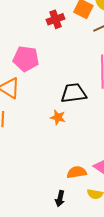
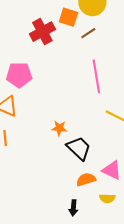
red cross: (56, 19) -> (42, 32), size x1.4
black trapezoid: (74, 93) -> (79, 148), moved, turned 60

